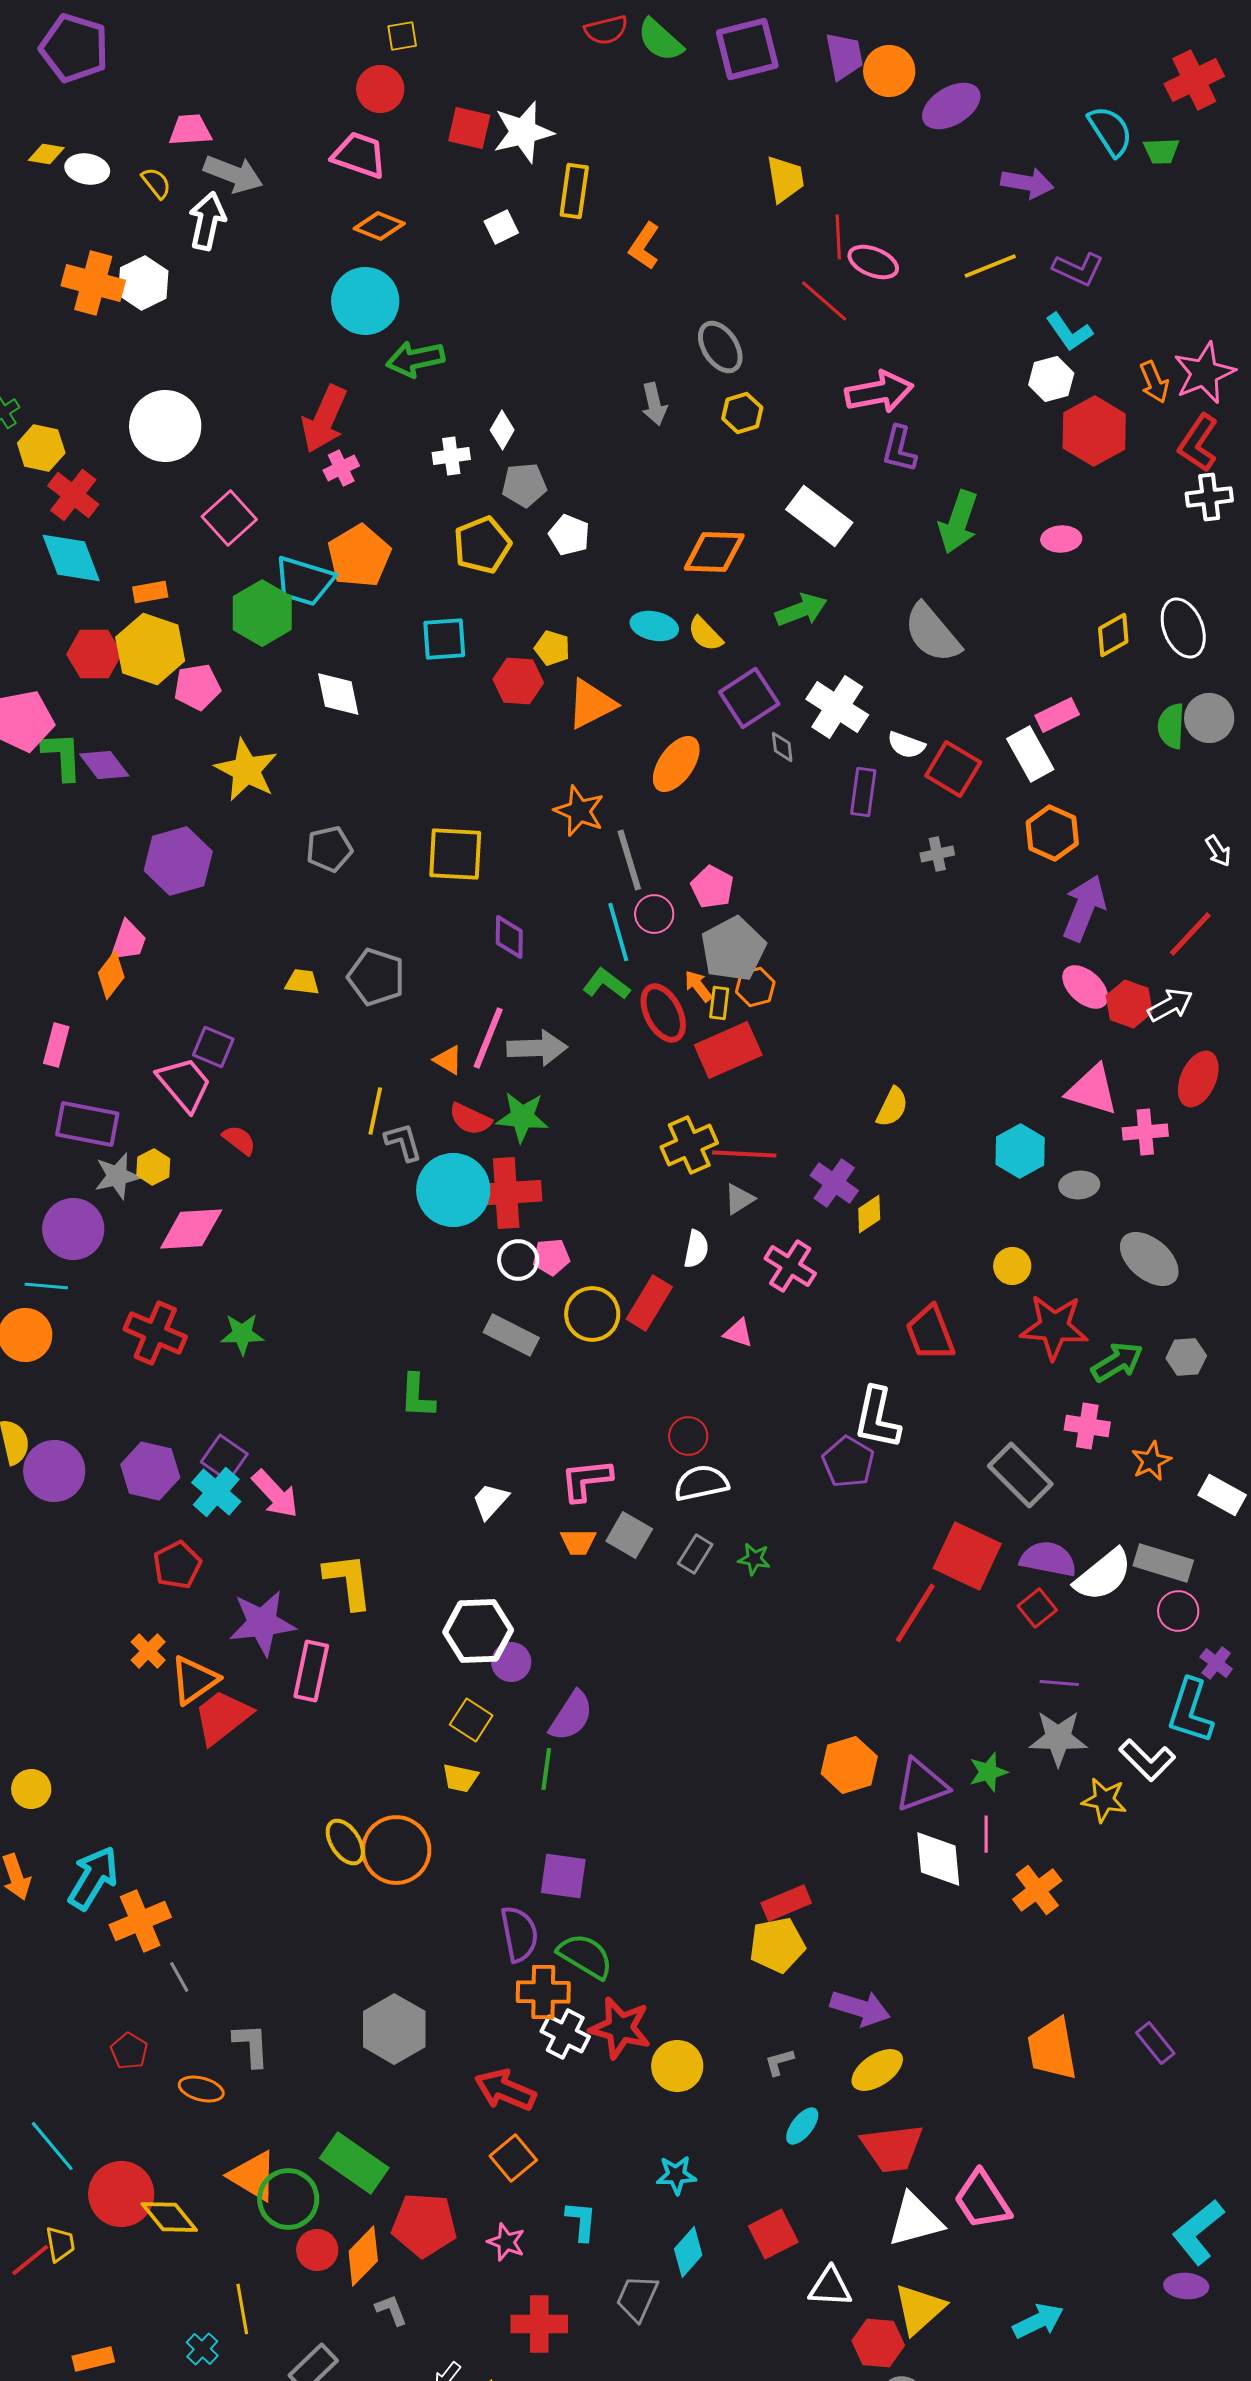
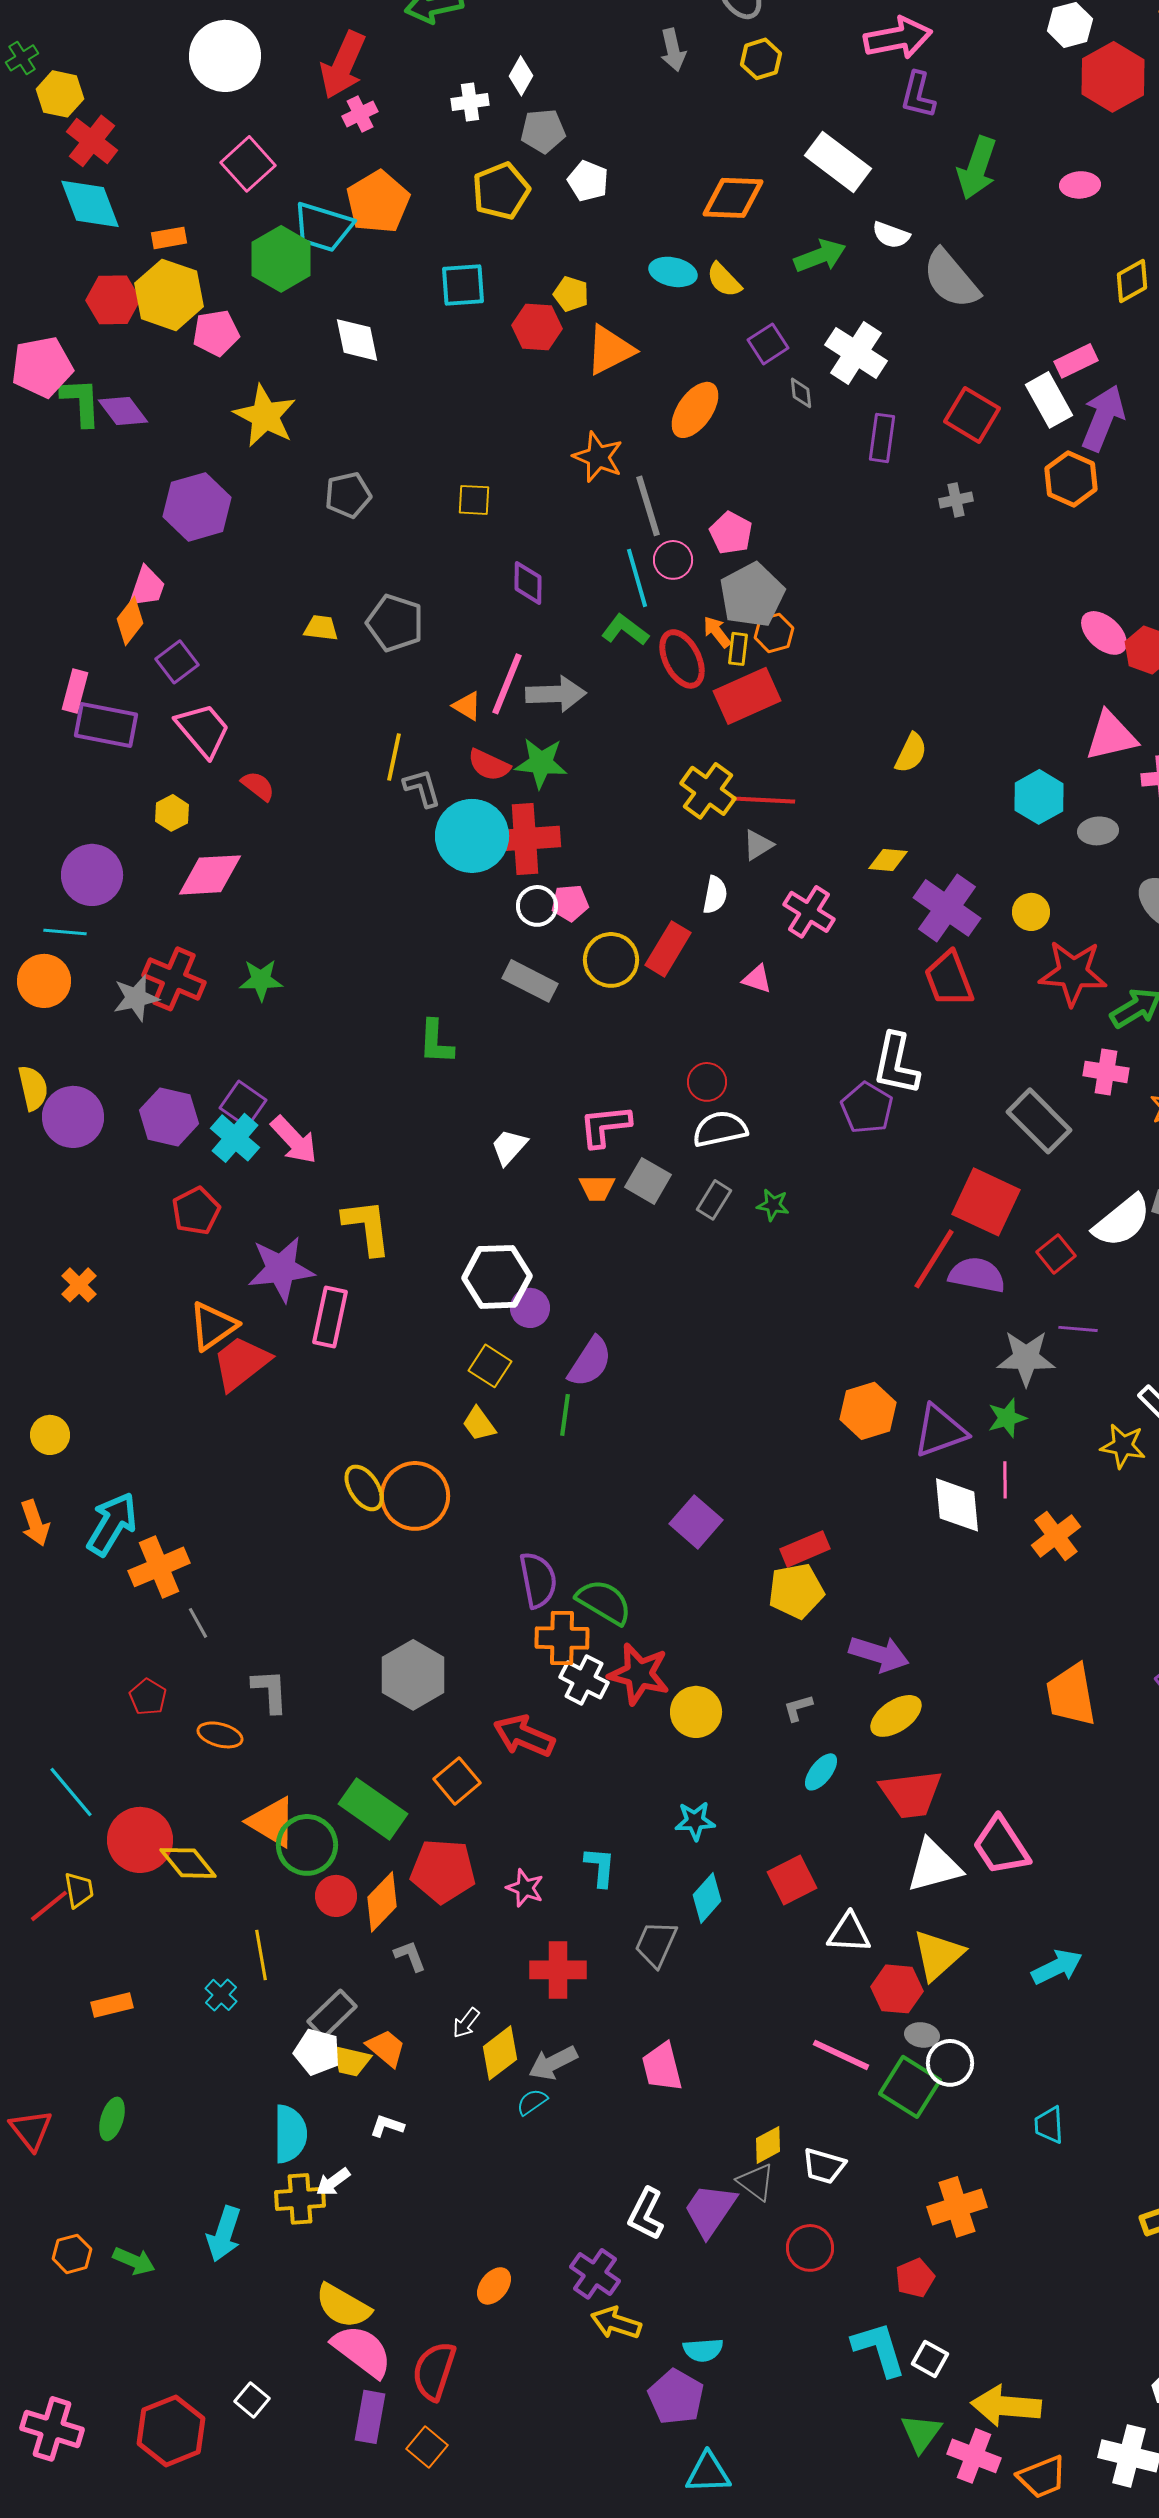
white circle: (165, 426) -> (225, 56), moved
purple square: (749, 698) -> (768, 344), size x0.7
white semicircle: (906, 745) -> (891, 235), moved
yellow square: (455, 854) -> (474, 500), size x0.6
purple arrow: (1084, 908) -> (1103, 418), moved
purple square: (213, 1047) -> (177, 662), moved, turned 30
pink triangle: (1092, 1090) -> (1111, 736), turned -30
purple rectangle: (87, 1124) -> (106, 725), moved
yellow cross: (689, 1145) -> (708, 791), turned -30
gray star: (117, 1176) -> (136, 998), moved
purple cross: (834, 1183) -> (947, 908), moved, size x1.4
yellow diamond: (869, 1214) -> (888, 860), turned 39
purple semicircle: (1048, 1559) -> (977, 1275), moved
orange cross: (148, 1651) -> (79, 1285), moved
gray star: (1058, 1738) -> (1026, 1358), moved
yellow trapezoid: (460, 1778) -> (479, 1424), turned 42
purple square: (563, 1876) -> (696, 1522), moved, turned 33
orange square: (513, 2158) -> (457, 1781), moved

